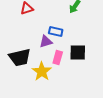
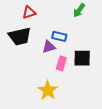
black trapezoid: (20, 57) -> (20, 36), moved
yellow star: (42, 71) -> (48, 90), moved

